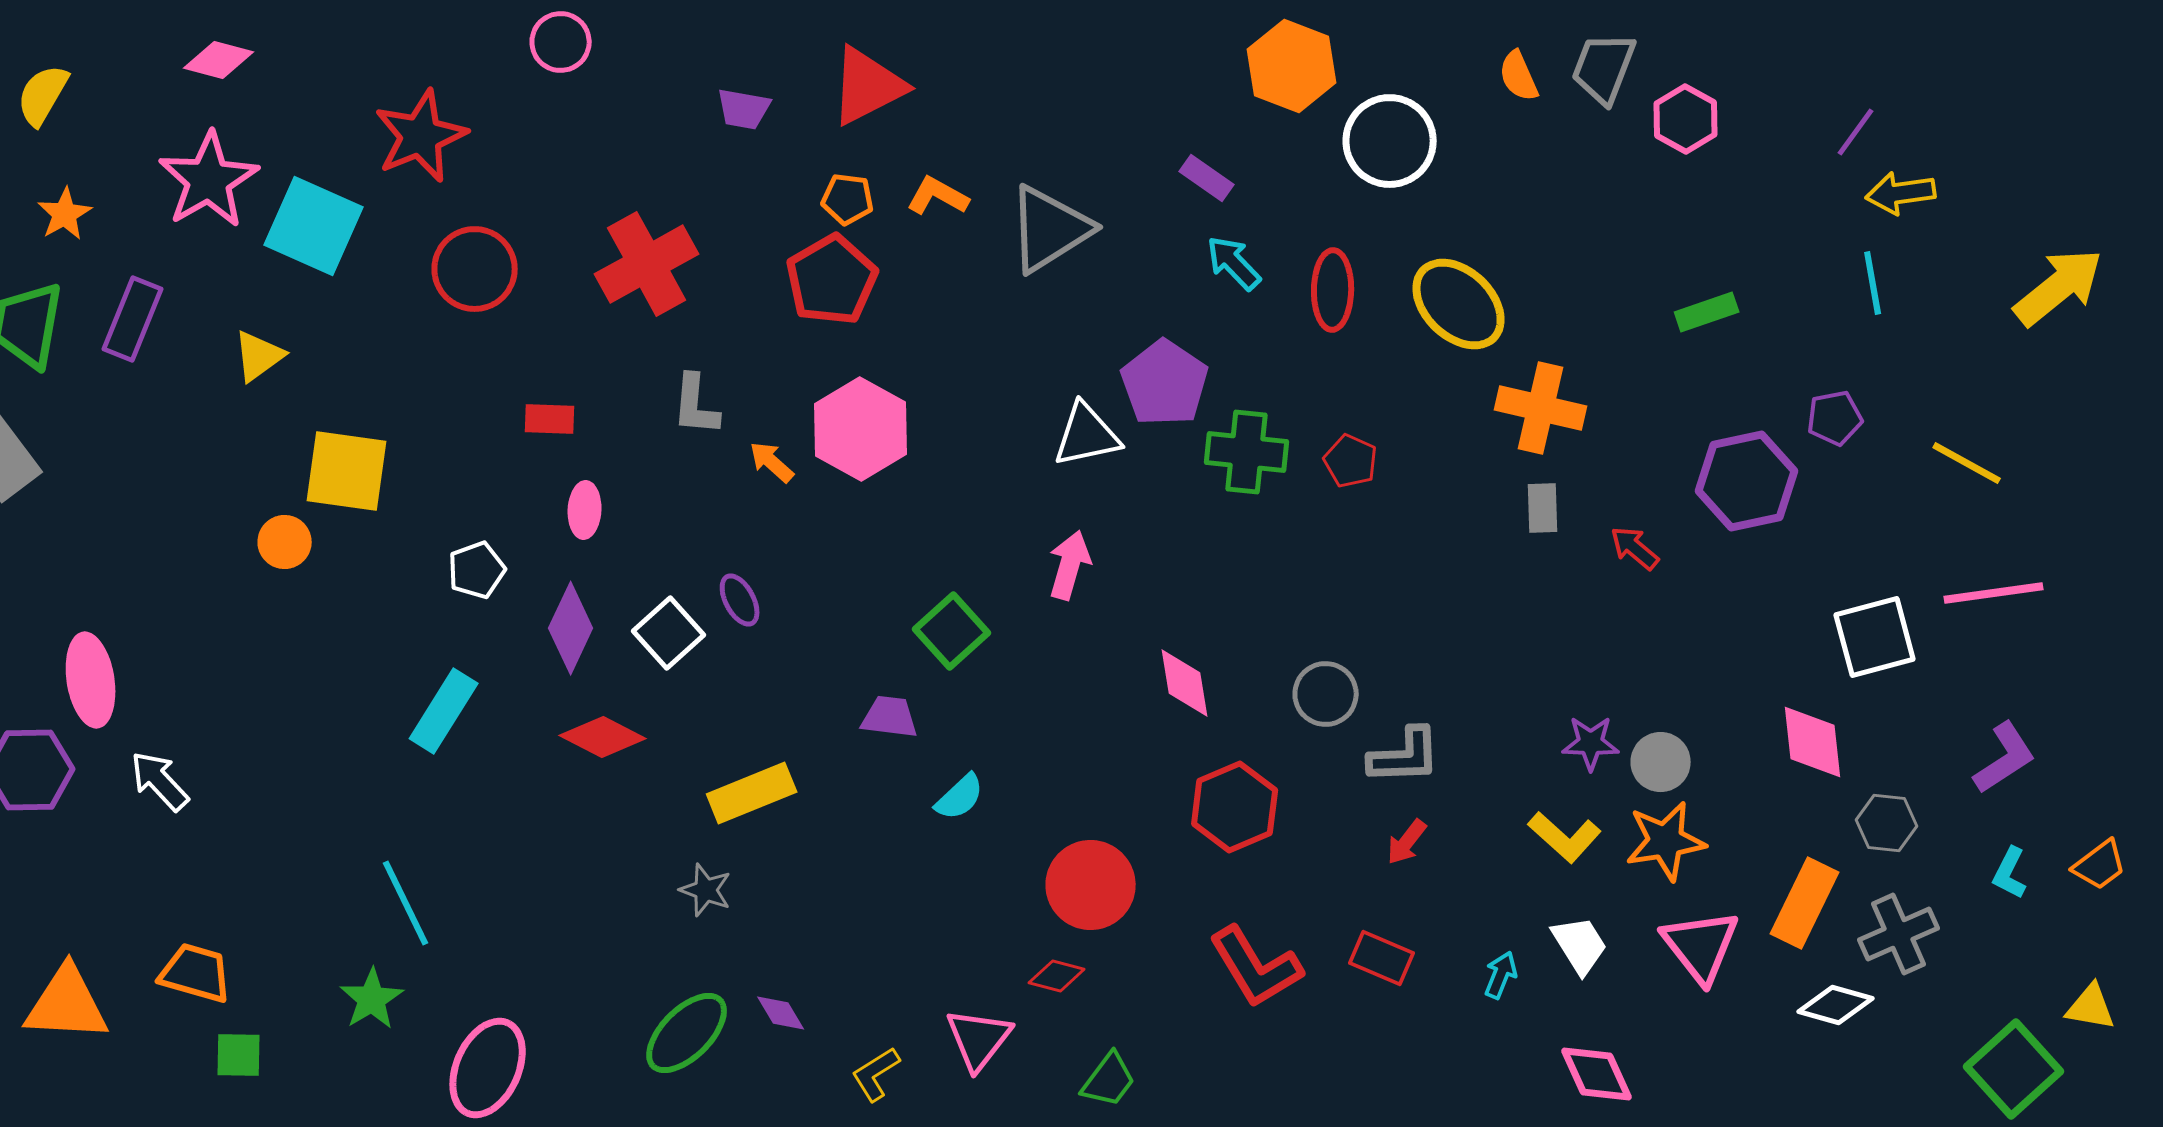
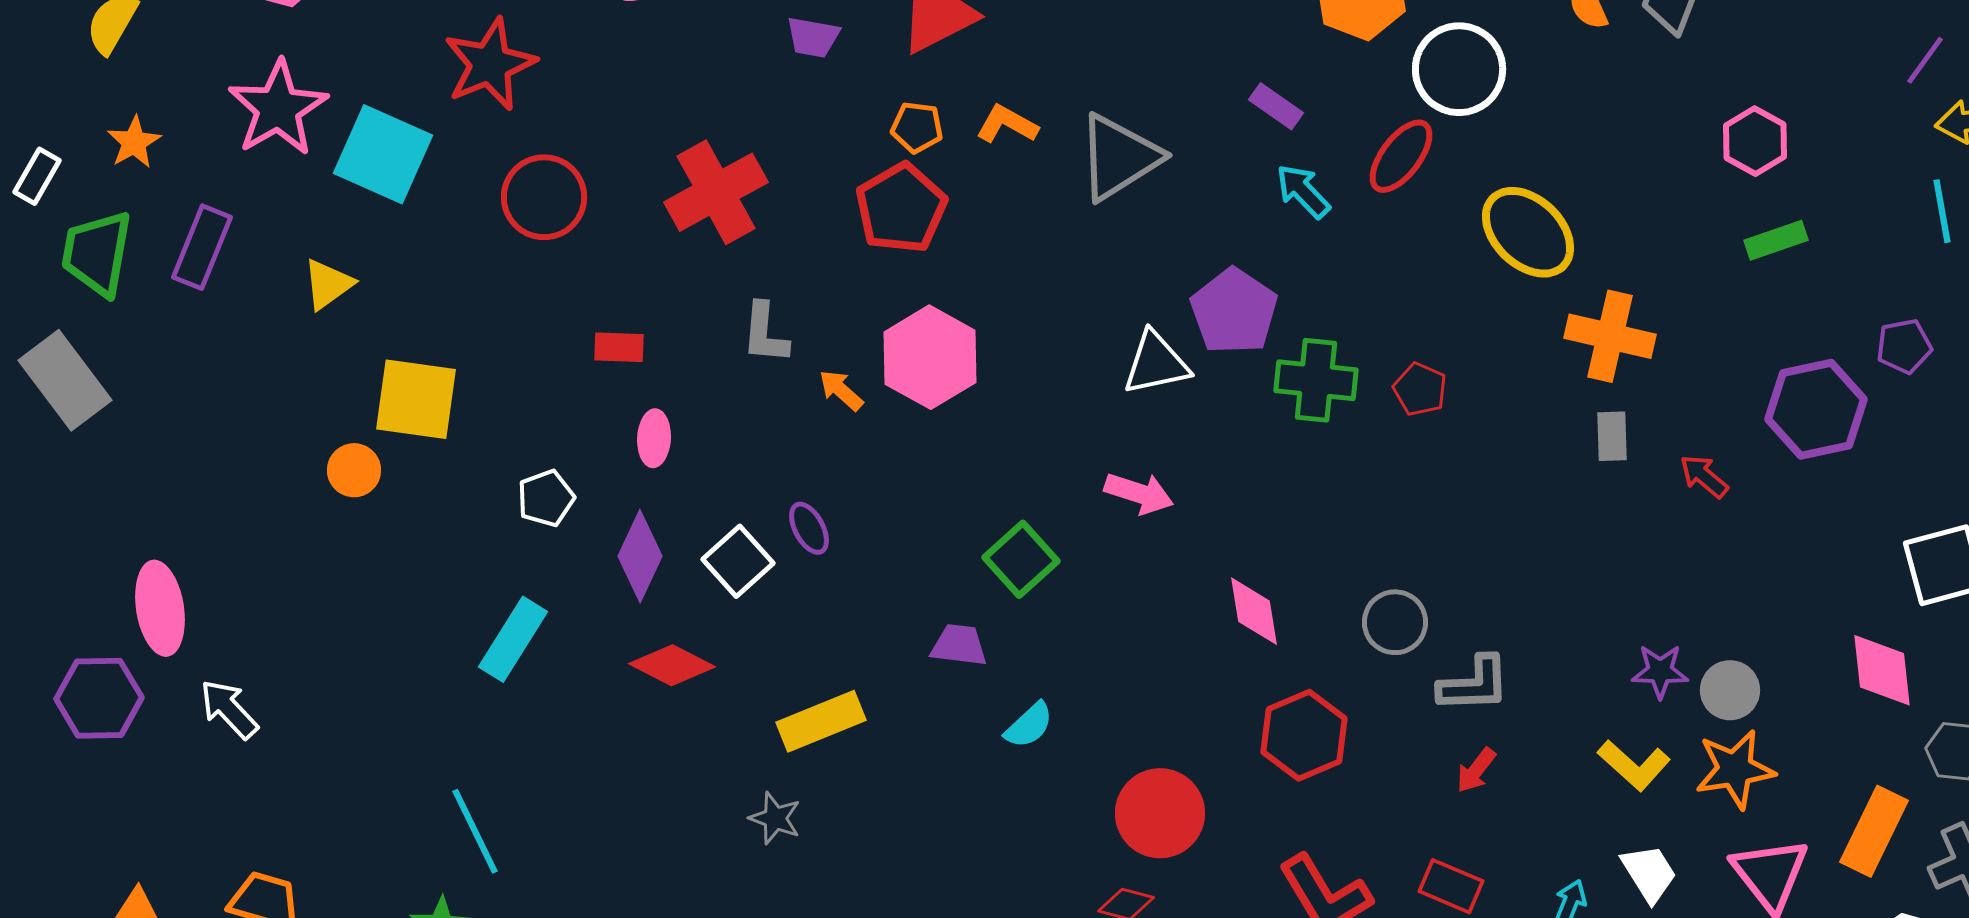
pink hexagon: (1686, 119) -> (1755, 141), moved
red ellipse: (1333, 290) -> (1401, 156), moved, turned 36
pink arrow: (1070, 565) -> (1139, 493), turned 92

